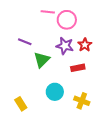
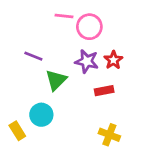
cyan circle: (55, 92) -> (41, 115), moved
yellow rectangle: (21, 104) -> (17, 131), moved

